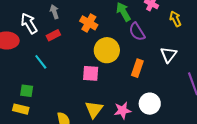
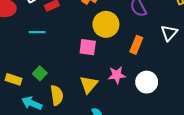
cyan line: (41, 62) -> (37, 32), turned -56
green square: (27, 91) -> (40, 73), moved, turned 32
pink star: (123, 110) -> (117, 75), moved

